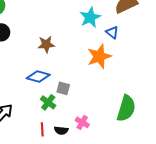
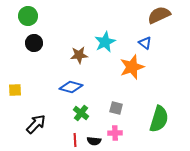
cyan star: (90, 17) -> (105, 42), moved
gray square: (63, 88) -> (116, 108), moved
pink cross: (82, 122) -> (115, 133), turned -32

